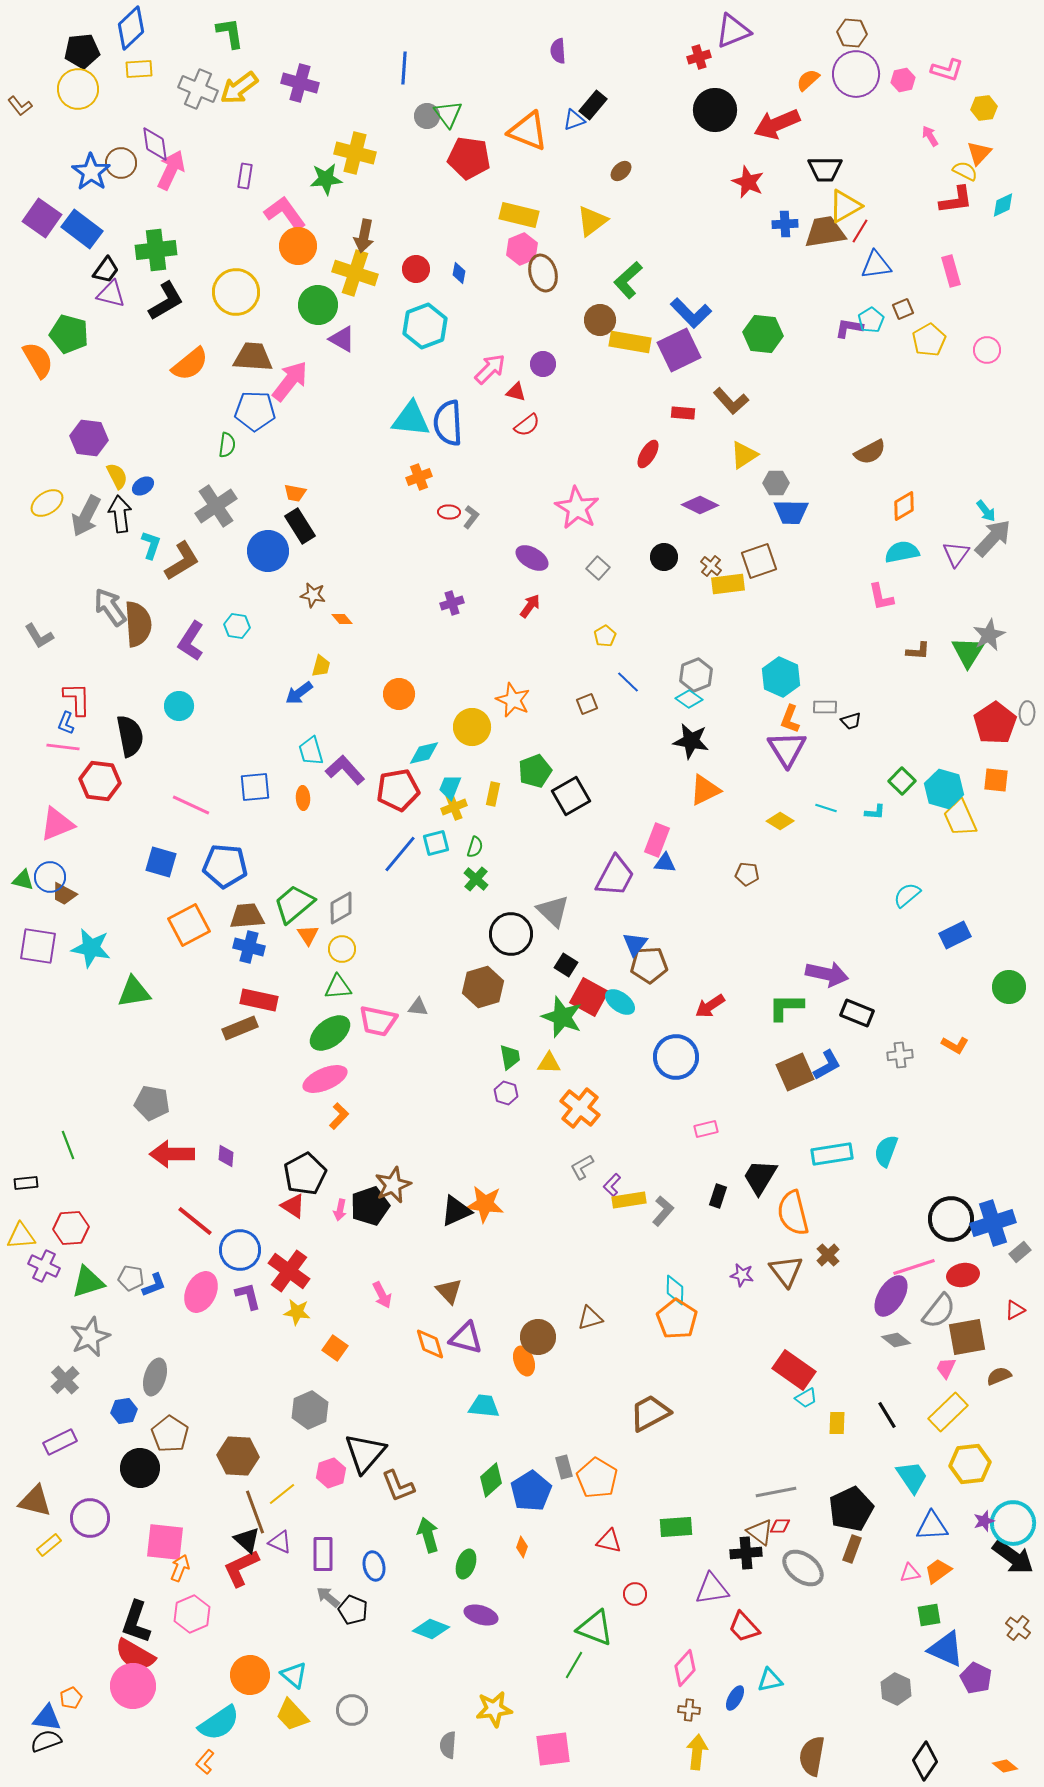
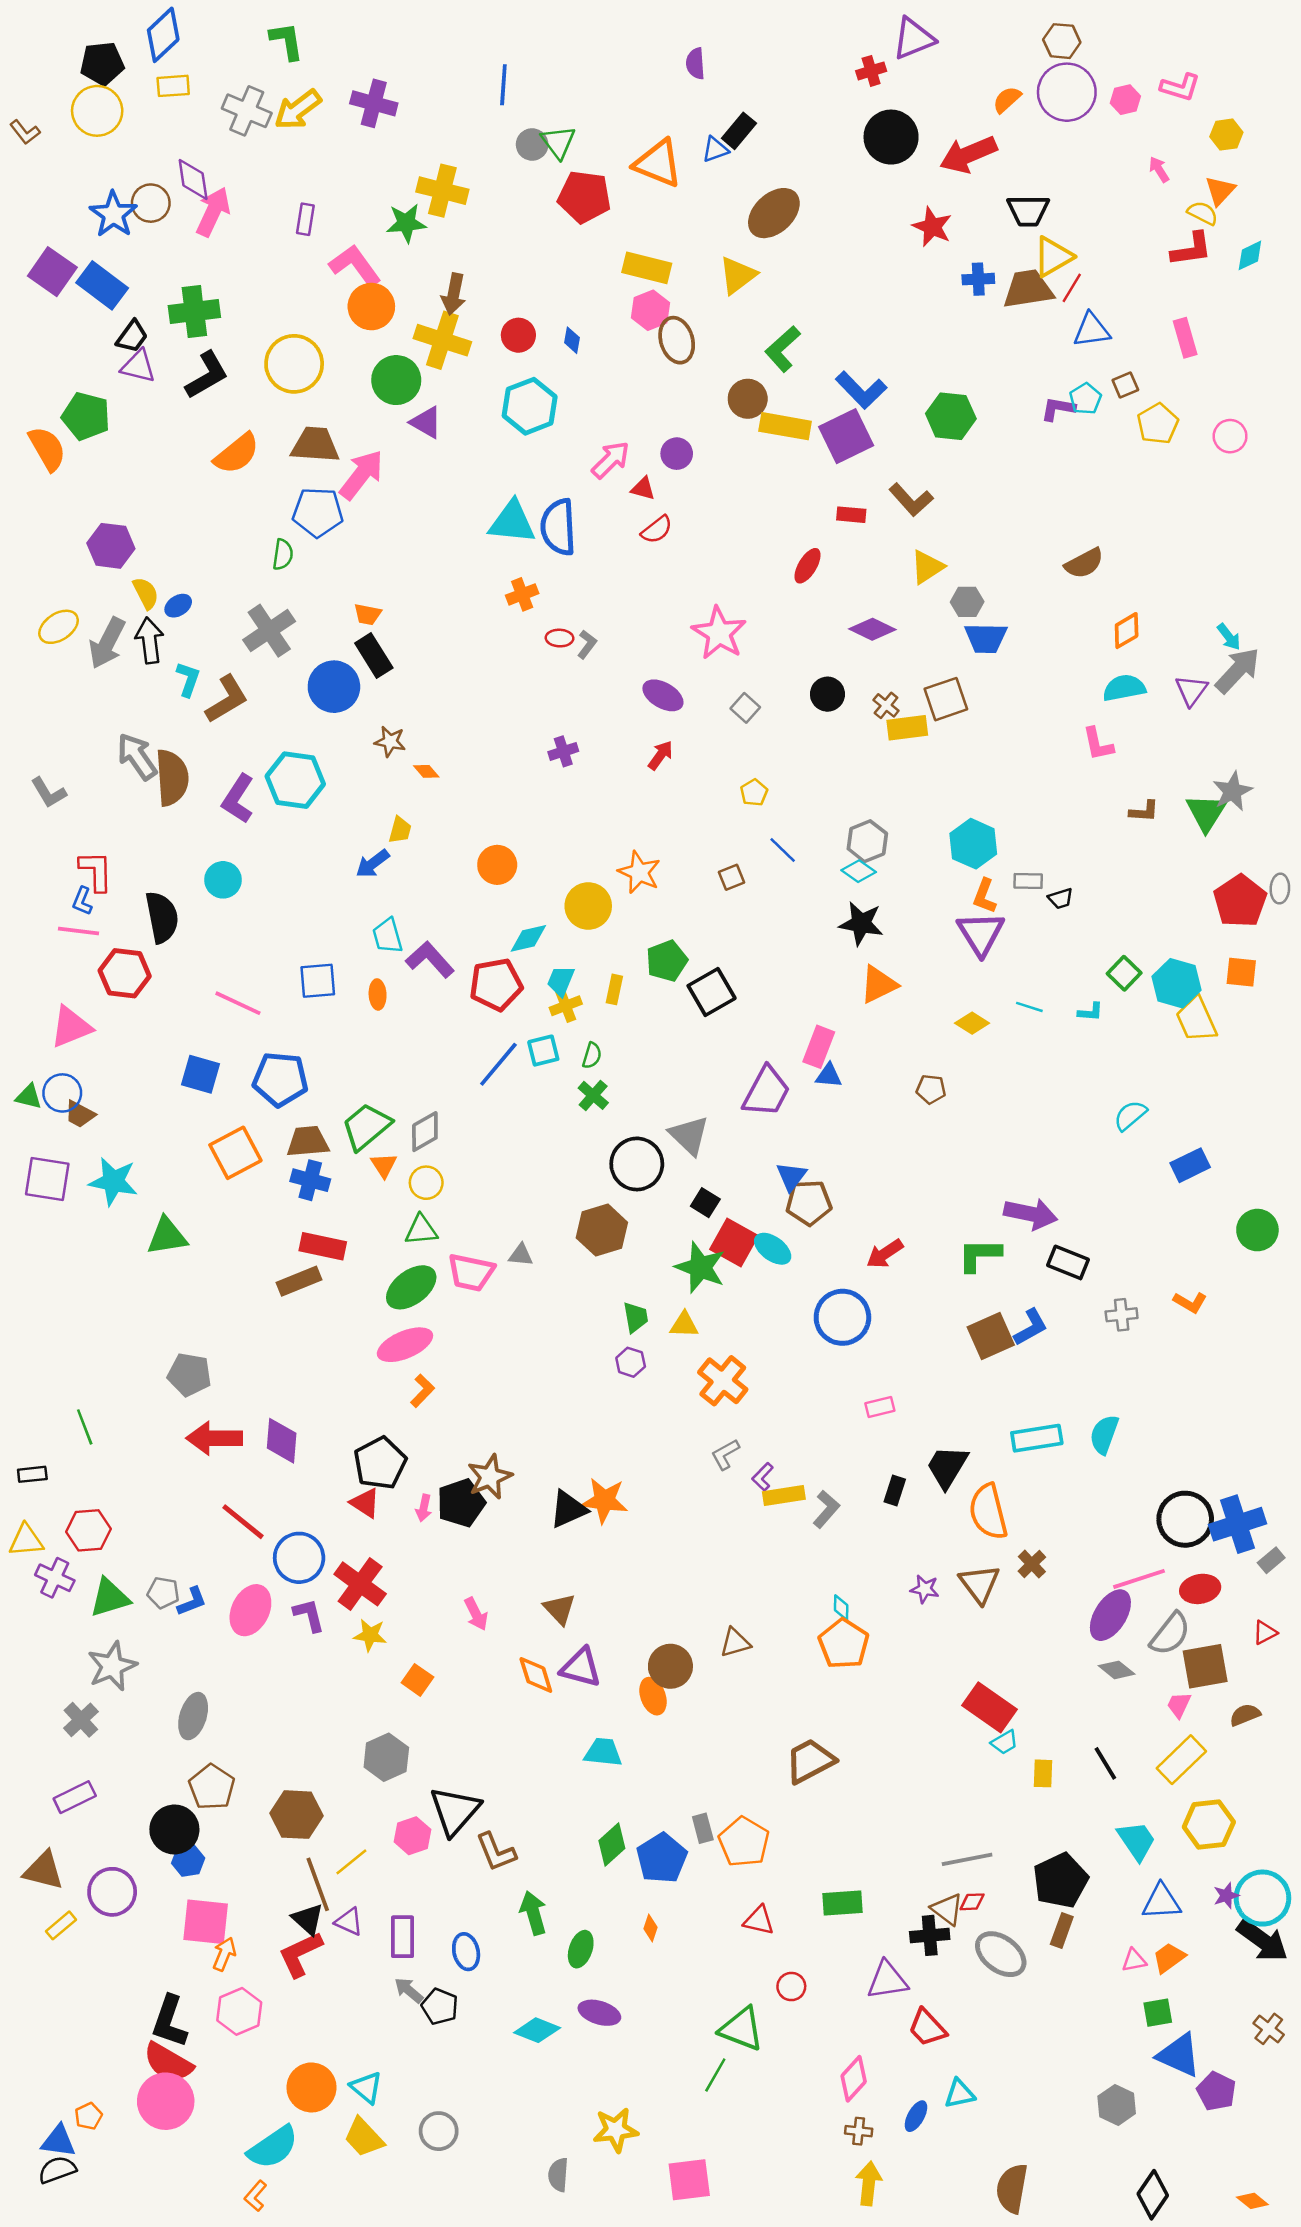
brown ellipse: (621, 171) -> (774, 213), size x2.0
cyan hexagon: (237, 626) -> (295, 780), size x1.8
purple diamond: (226, 1156) -> (282, 1441), size x1.6
cyan diamond: (675, 1290) -> (841, 1608), size x0.7
blue hexagon: (124, 1411) -> (188, 1861), moved

